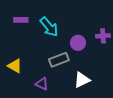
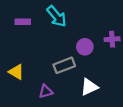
cyan arrow: (49, 27) -> (57, 16), moved
purple triangle: (42, 84) -> (46, 91), turned -40

